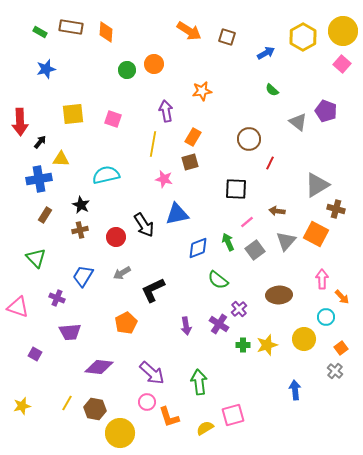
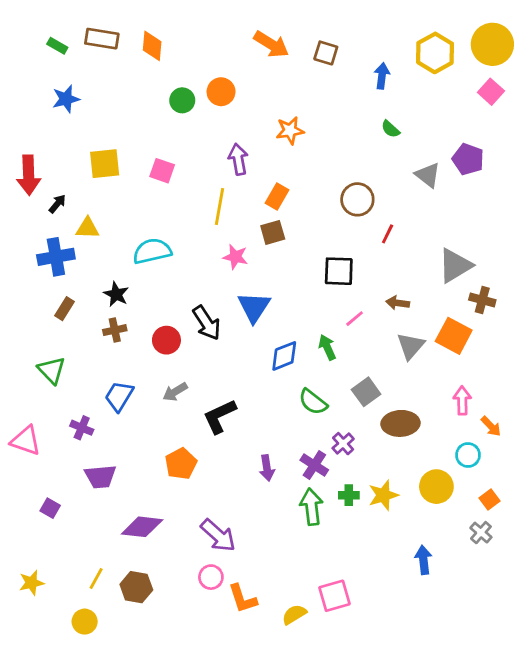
blue arrow: (266, 53) -> (382, 76), turned -54
blue triangle: (177, 214) -> (254, 307), turned -45
gray square: (255, 250) -> (366, 392), moved
green arrow: (199, 382) -> (311, 507), moved
yellow circle: (120, 433) -> (85, 622), moved, size x0.6

